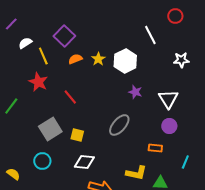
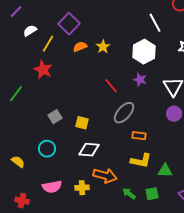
yellow line: (43, 56) -> (48, 44), turned 54
white hexagon: (125, 61) -> (144, 52), moved
red line: (70, 97) -> (111, 86), moved
gray square: (50, 129) -> (55, 117), size x0.6
orange rectangle: (155, 148) -> (139, 136), moved

